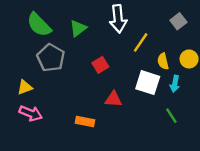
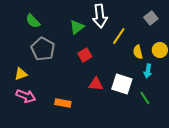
green semicircle: (39, 25) -> (33, 21), size x0.7
green triangle: (78, 28) -> (77, 27), moved
white square: (148, 83) -> (122, 84), moved
orange rectangle: (85, 122) -> (63, 103), moved

